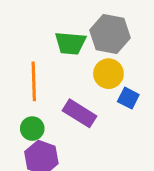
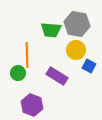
green circle: (32, 129) -> (18, 73), moved

